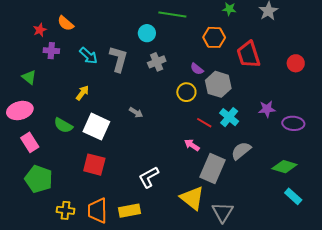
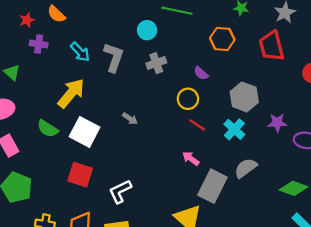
red trapezoid: (248, 55) -> (272, 46), moved
gray hexagon: (218, 84) -> (244, 97), moved
yellow arrow: (82, 93) -> (71, 93), size x1.8
red line: (204, 123) -> (197, 125), moved
white L-shape: (149, 177) -> (120, 191), moved

